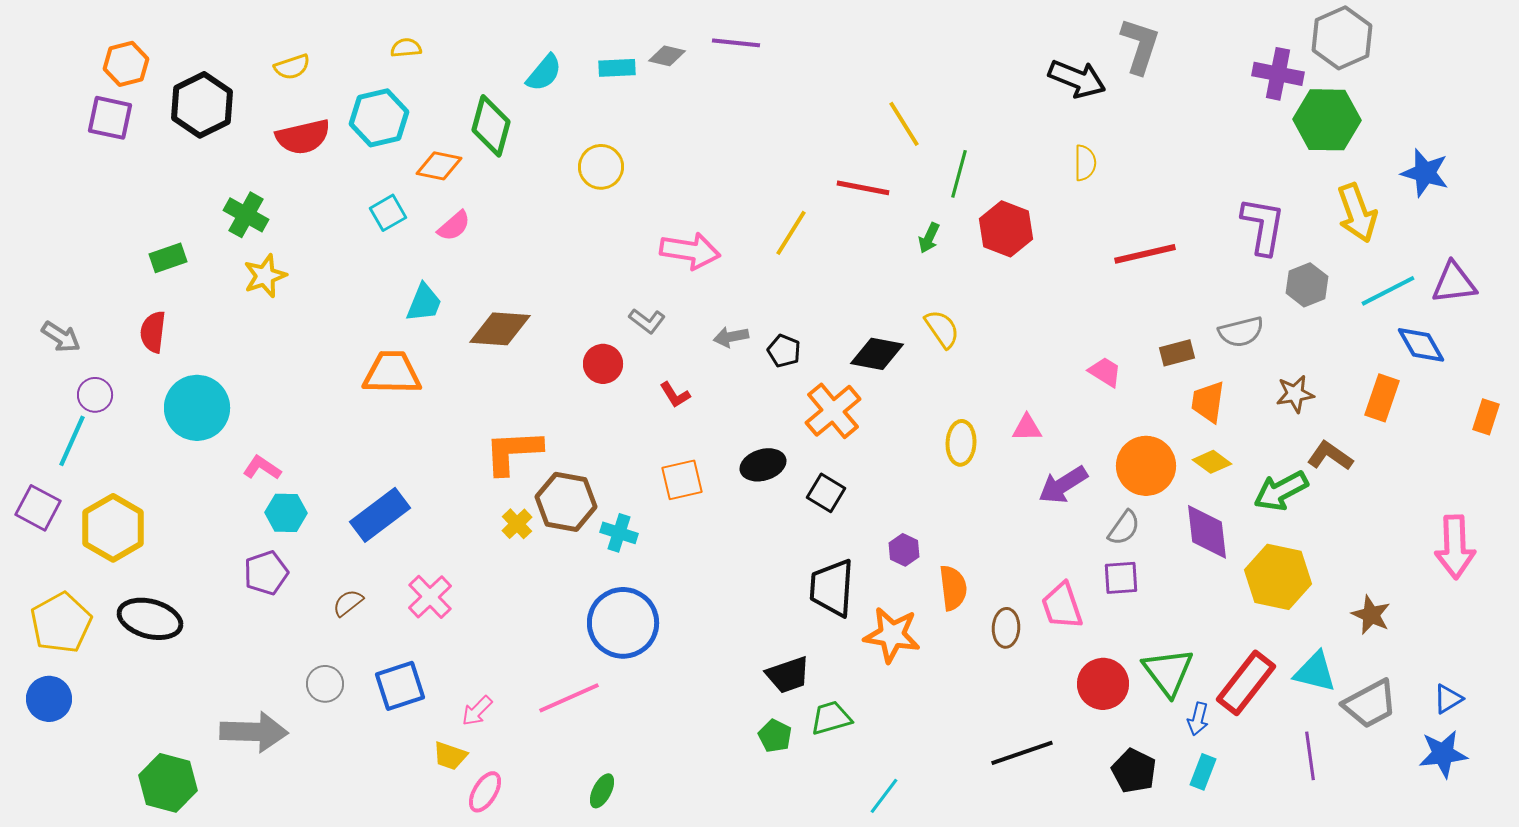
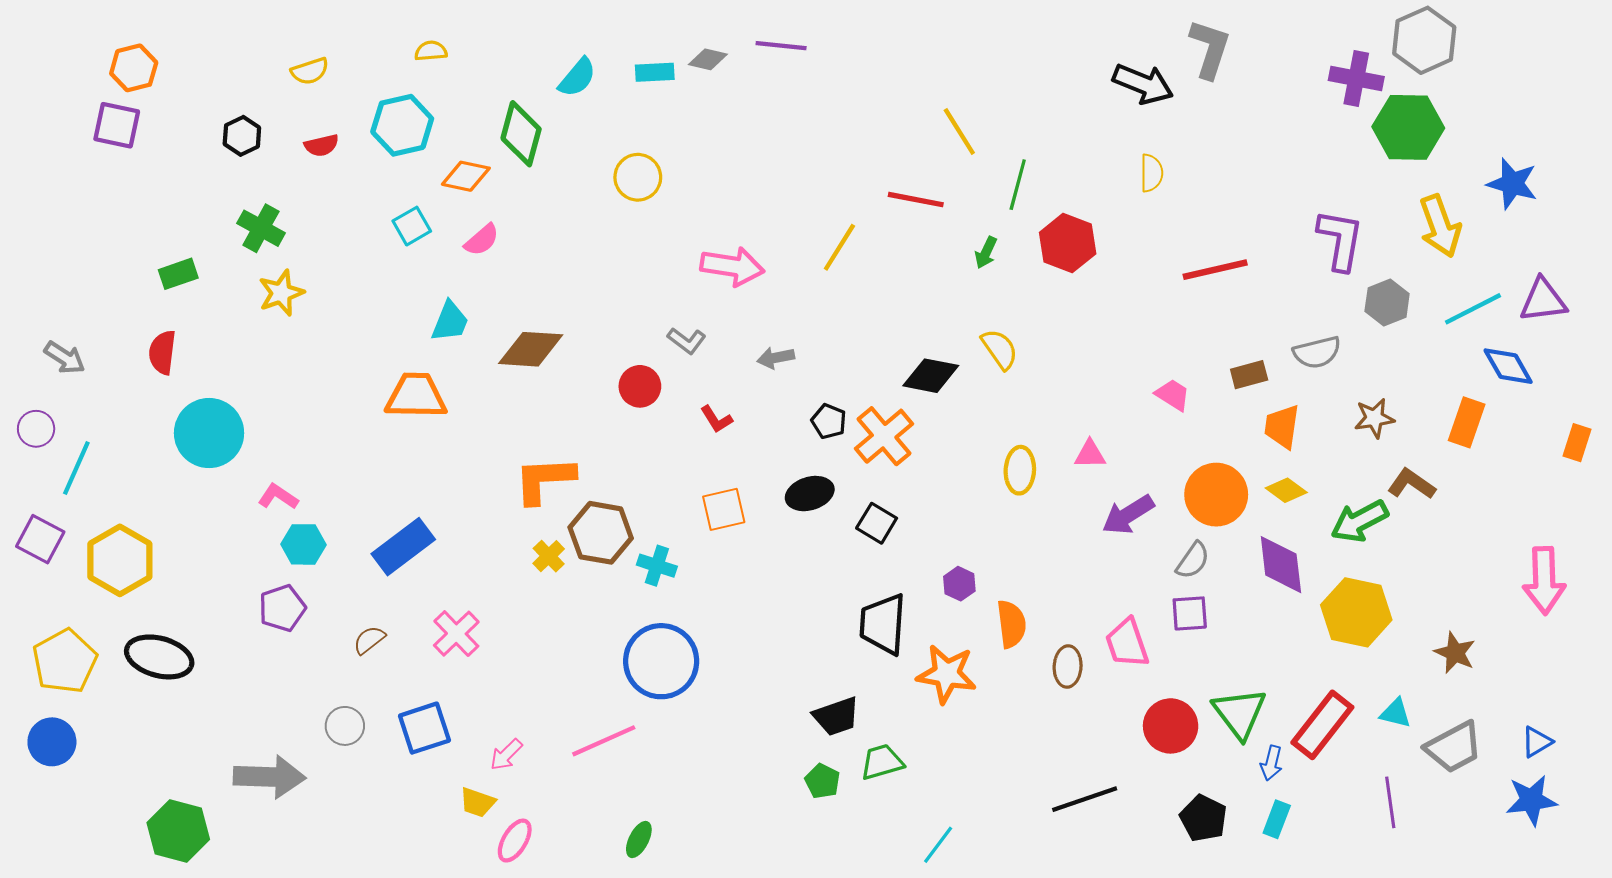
black hexagon: (202, 105) -> (242, 136), moved, size x0.6
red semicircle: (303, 137) -> (322, 145), size x0.6
black pentagon: (784, 351) -> (829, 421), moved
purple circle: (95, 395) -> (36, 429), moved
cyan triangle: (1315, 672) -> (1396, 713), size x0.7

